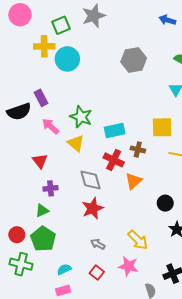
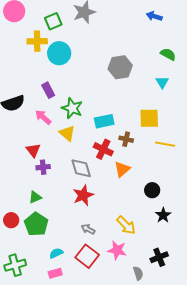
gray hexagon: (134, 60) -> (120, 67), moved
purple rectangle: (41, 98) -> (48, 90), moved
purple cross: (51, 188) -> (43, 167), moved
green cross: (21, 264) -> (15, 265), moved, turned -30
red square: (97, 273) -> (87, 256), size x1.6

